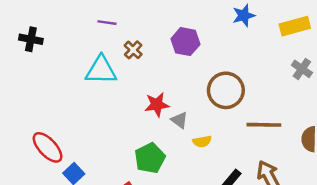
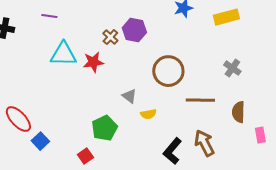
purple line: (107, 23) -> (49, 16), moved
brown cross: (133, 50) -> (110, 37), moved
gray cross: (302, 69) -> (232, 68), moved
red star: (157, 105) -> (93, 62), moved

